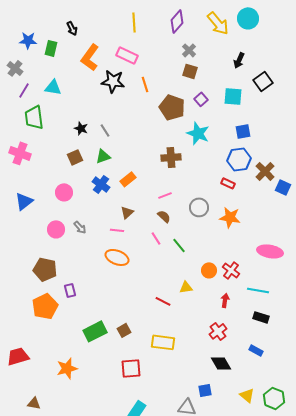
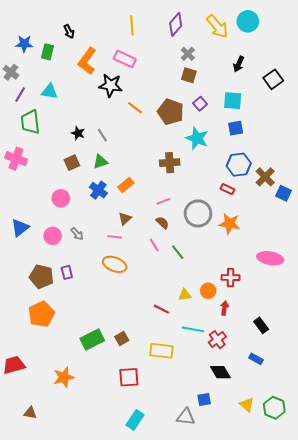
black square: (263, 81) -> (273, 79), moved
orange line: (145, 84) -> (135, 108), moved, turned -35
blue square: (243, 131) -> (236, 128), moved
blue triangle: (24, 201) -> (20, 228), moved
gray circle: (199, 207) -> (198, 214), size x1.4
orange circle: (209, 270) -> (208, 291), moved
red cross: (231, 270) -> (231, 278), turned -36
purple rectangle: (70, 290) -> (67, 272), moved
cyan line: (258, 290) -> (193, 329), moved
black rectangle: (261, 317) -> (261, 325), turned 35

